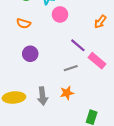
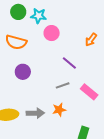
orange semicircle: (24, 23) -> (16, 42), size x1.5
pink rectangle: (97, 61) -> (89, 92), moved
gray arrow: (43, 96) -> (35, 113), turned -84

